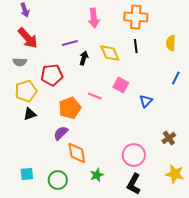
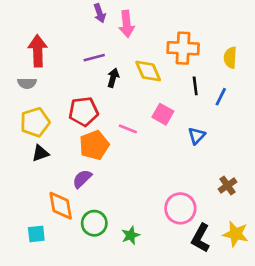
purple arrow: (25, 10) -> (100, 13), moved
orange cross: (136, 17) -> (183, 48), moved
red arrow: (28, 38) -> (38, 51), turned -140
black line: (136, 46) -> (195, 86), moved
red pentagon: (52, 75) -> (83, 111), moved
blue line: (176, 78) -> (221, 97), moved
orange diamond: (77, 153) -> (61, 206), moved
green circle: (58, 180) -> (94, 223), moved
black L-shape: (134, 184) -> (201, 238), moved

